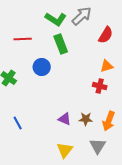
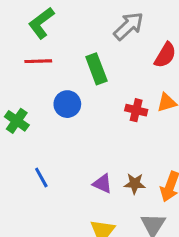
green L-shape: (56, 19) -> (41, 23), moved, turned 110
red cross: (100, 86) -> (136, 110), moved
blue line: (18, 123) -> (41, 177), moved

